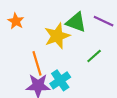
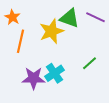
green line: (94, 56) -> (90, 63), moved
orange line: (37, 63) -> (21, 41), moved, turned 30

